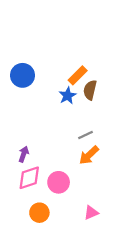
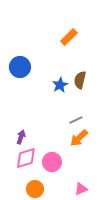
orange rectangle: (78, 75) -> (69, 37), moved

